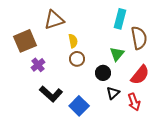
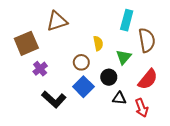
yellow semicircle: (73, 41) -> (98, 43), moved
black triangle: (113, 93) -> (119, 98), turned 48
blue square: (79, 106) -> (83, 87), moved

